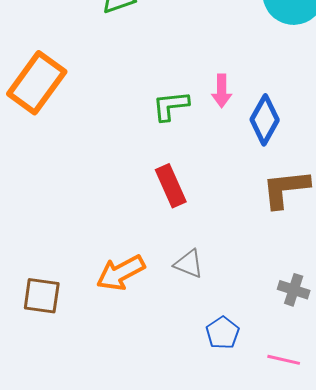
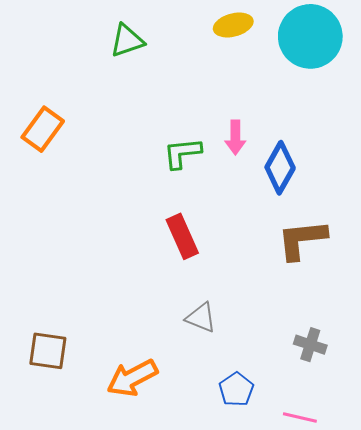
orange rectangle: (37, 83) -> (43, 129), size x0.7
orange arrow: (121, 273) -> (132, 378), moved

